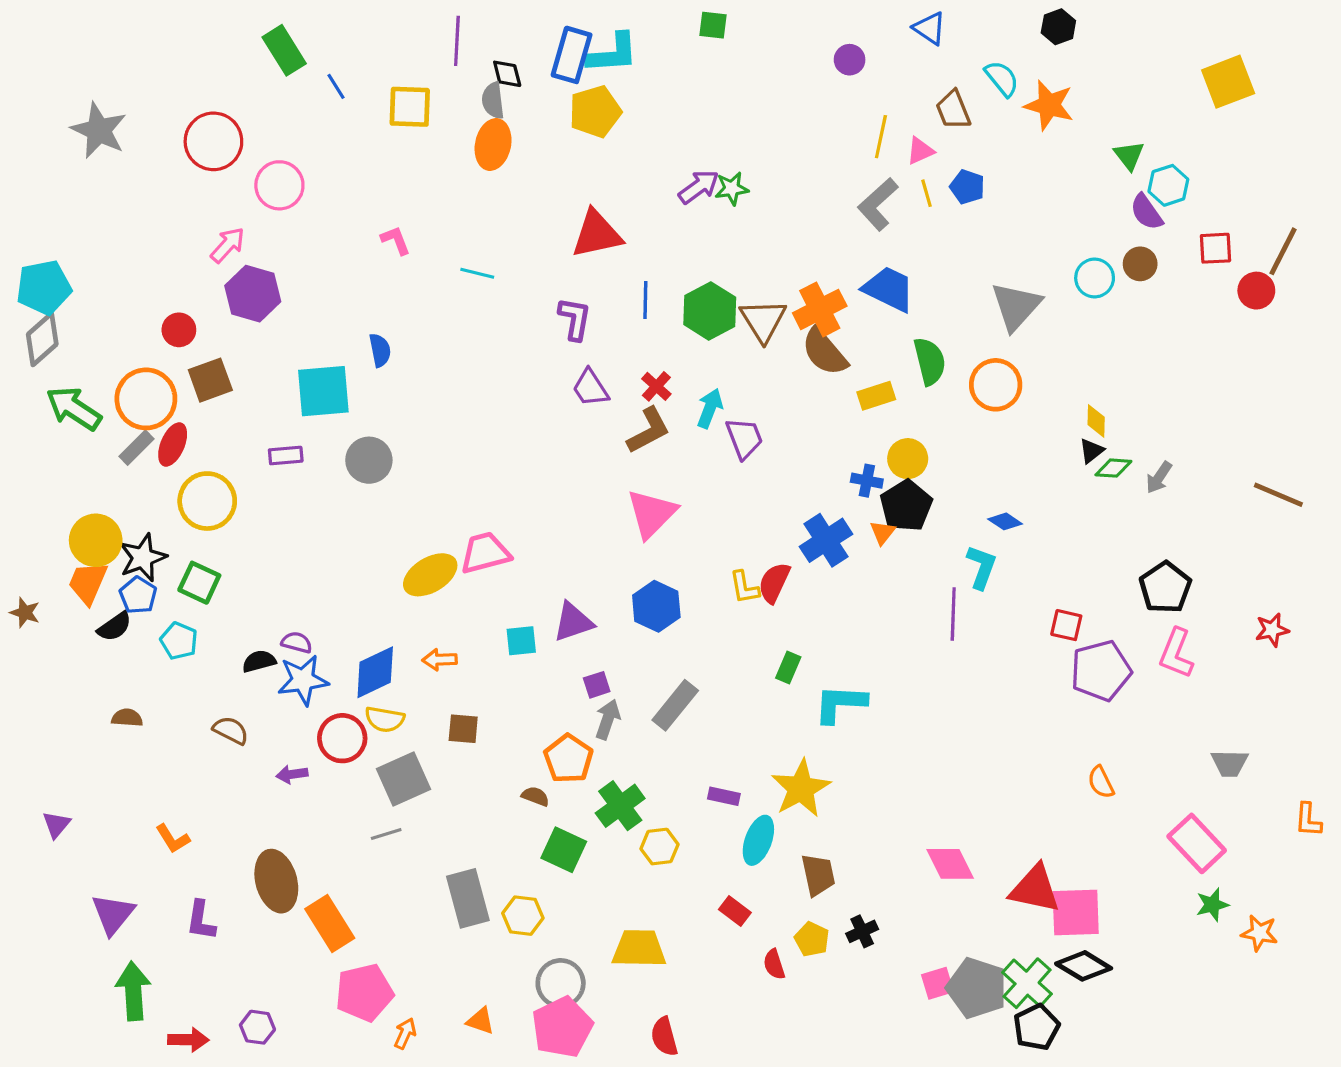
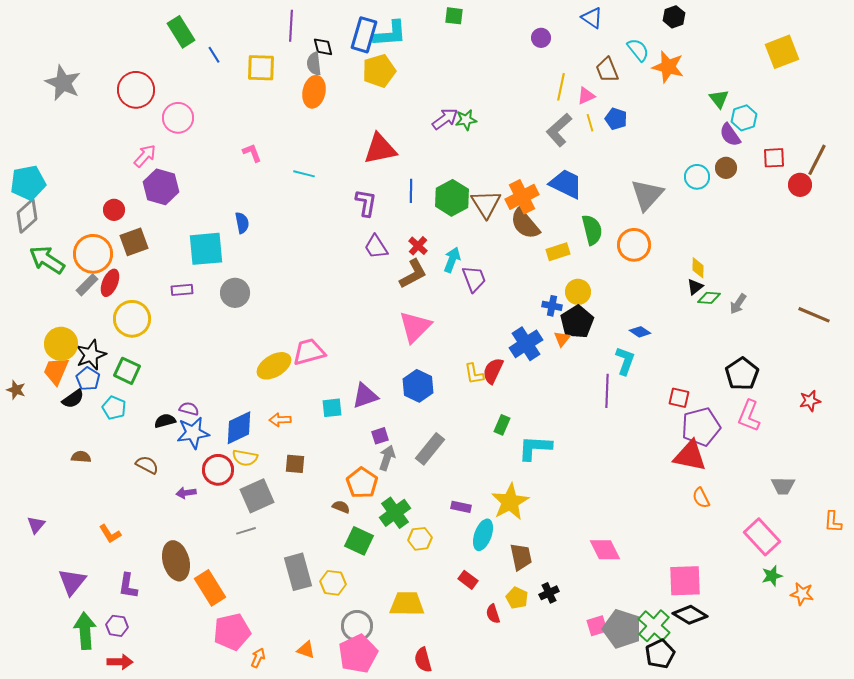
red triangle: (1035, 889) -> (690, 456), moved
purple hexagon: (257, 1027) -> (117, 626), moved

